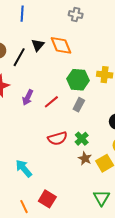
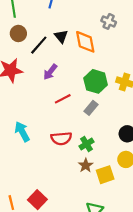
gray cross: (76, 15) -> (109, 21), moved
black triangle: (38, 45) -> (61, 36), turned -32
purple arrow: (28, 97) -> (50, 72), moved
cyan arrow: (24, 168) -> (22, 132), moved

